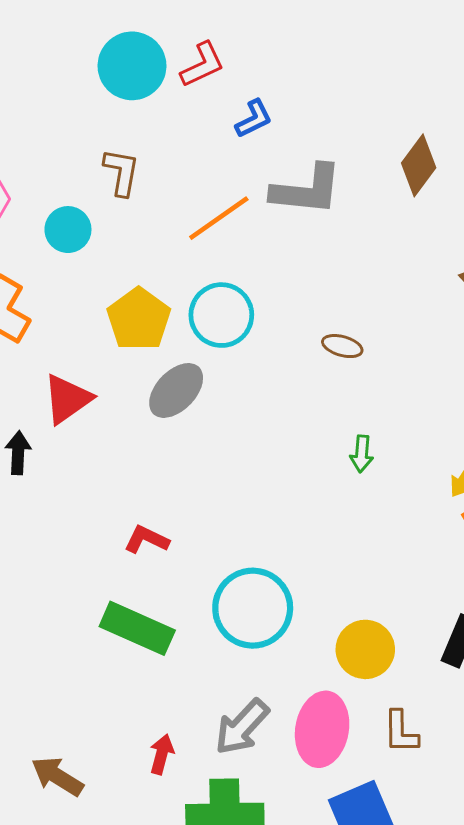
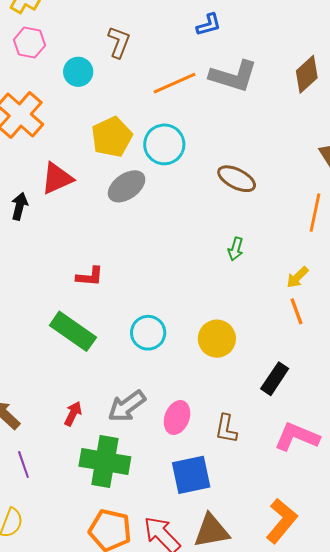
brown ellipse: (342, 346) -> (237, 179), size x1.5
red L-shape: (147, 539) -> (90, 277), turned 148
cyan circle: (253, 608) -> (148, 333), size x0.7
yellow circle: (365, 649) -> (217, 339), moved
pink ellipse: (322, 729) -> (177, 418), size x0.7

